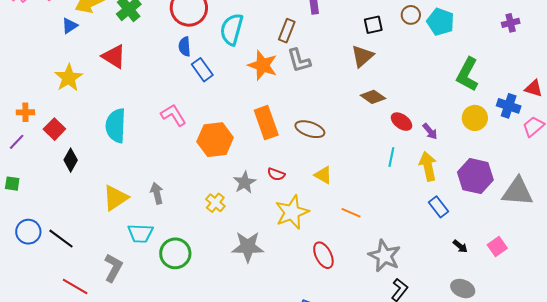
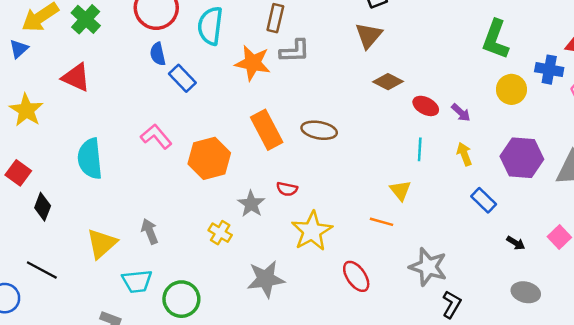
gray L-shape: (299, 60) -> (295, 51), turned -68
yellow arrow: (428, 166) -> (464, 154), size x0.7
yellow triangle: (323, 175) -> (400, 190), moved, turned 30
black line: (61, 239) -> (42, 270), moved

